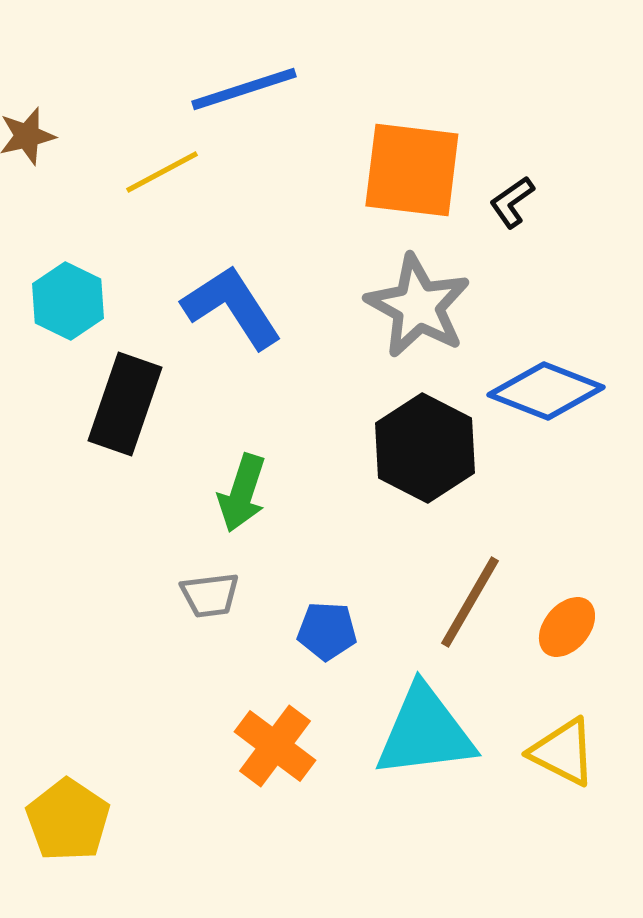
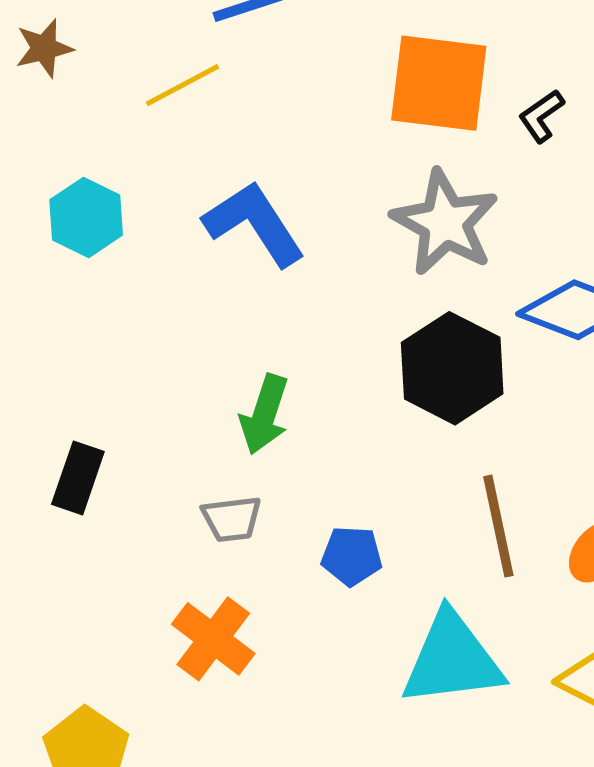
black rectangle: (125, 404) -> (78, 478), moved, size x0.7
brown line: (470, 602) -> (498, 526), turned -42
orange cross: (275, 746) -> (213, 639), moved

